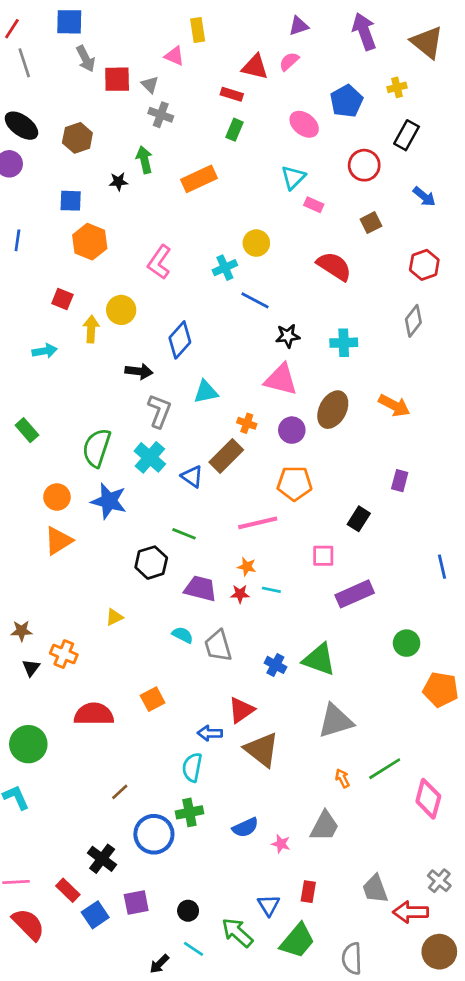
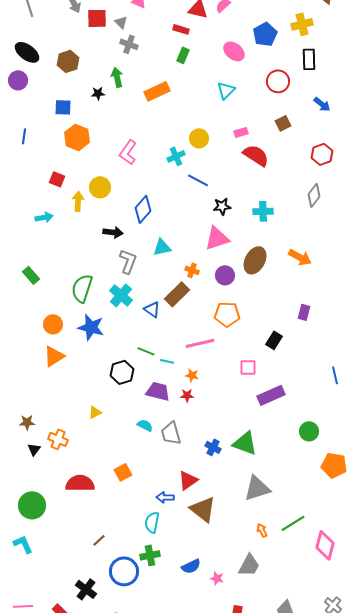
yellow cross: (397, 87) -> (302, 24), size x1.5
black rectangle: (407, 135) -> (309, 59), turned -30
pink rectangle: (314, 205) -> (241, 132), moved, turned -40
pink triangle: (281, 380) -> (217, 238), turned -32
cyan line: (271, 590) -> (167, 361), moved

